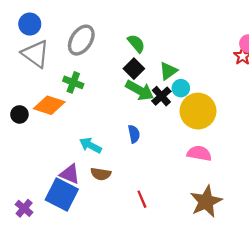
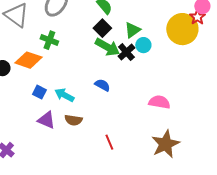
yellow circle: (198, 111) -> (182, 29), moved
blue semicircle: (134, 134) -> (102, 85), turned -49
blue square: (62, 195) -> (39, 92), moved, size x0.5

